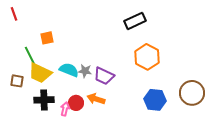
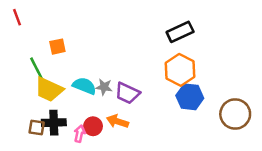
black rectangle: (135, 21) -> (180, 32), moved
brown square: (17, 81) -> (37, 127), moved
blue hexagon: (155, 100) -> (190, 97), moved

